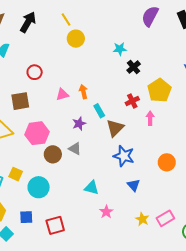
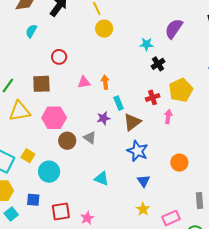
purple semicircle: (150, 16) -> (174, 29), moved
purple star: (79, 124) -> (103, 118), moved
pink star: (106, 212) -> (87, 218), moved
yellow star: (142, 219) -> (143, 209), moved

